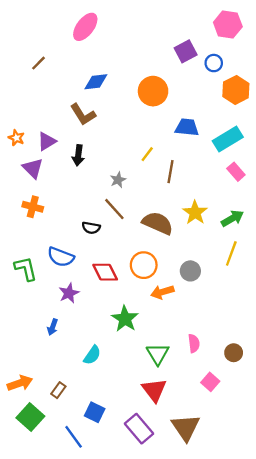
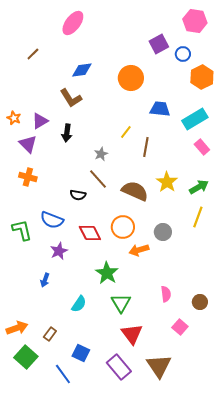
green triangle: (158, 354) -> (121, 303), moved

